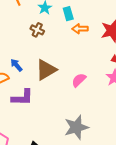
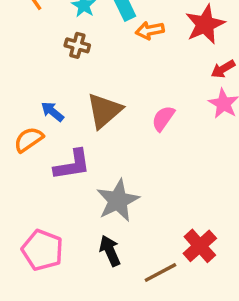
gray star: (76, 127) -> (118, 200), moved

